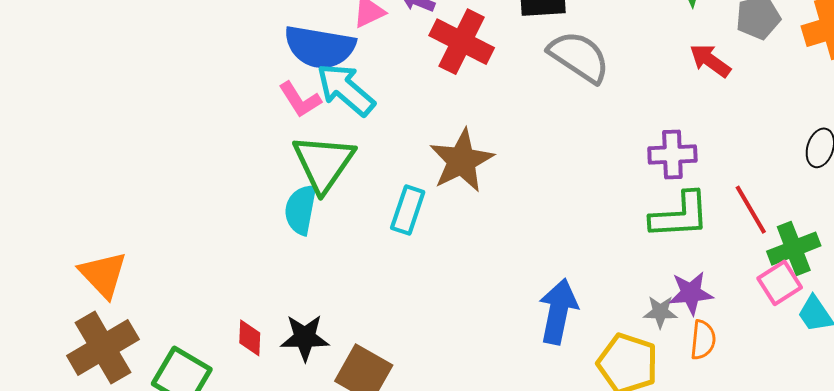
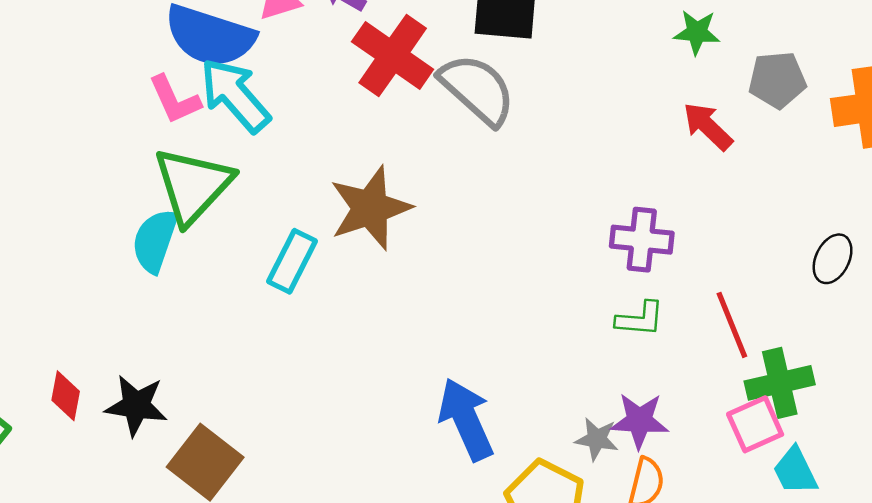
gray semicircle: (579, 57) -> (477, 89), moved
green L-shape: (680, 215) -> (640, 319), size x0.6
blue arrow: (558, 311) -> (466, 419), turned -44

